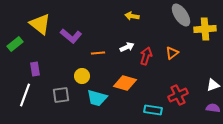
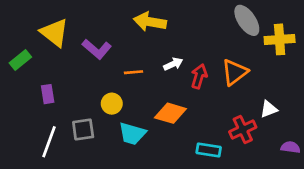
yellow arrow: (132, 16) -> (150, 22), moved, size x1.6
orange triangle: (172, 53) -> (235, 72), size x1.5
white triangle: (213, 85) -> (269, 109), moved
white line: (25, 95) -> (49, 142), moved

